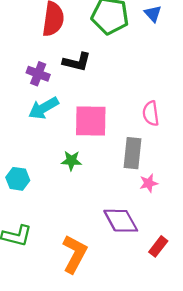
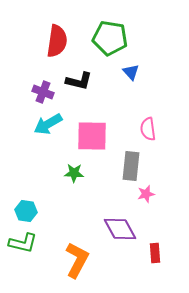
blue triangle: (153, 14) -> (131, 72), moved
cyan hexagon: (18, 179) -> (26, 211), moved
red rectangle: (158, 246) -> (155, 253), turned -42

